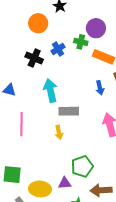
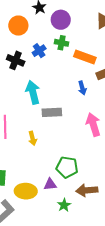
purple circle: (96, 28) -> (61, 20), moved
yellow arrow: (59, 132) -> (32, 138), moved
green pentagon: (82, 166) -> (67, 167), turned 30

